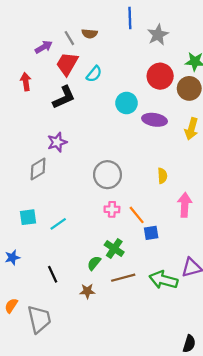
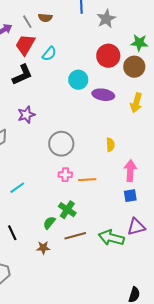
purple star: (57, 142) -> (26, 115), moved
orange line: (137, 215) -> (87, 180), turned -54
blue square: (151, 233) -> (130, 196), moved

